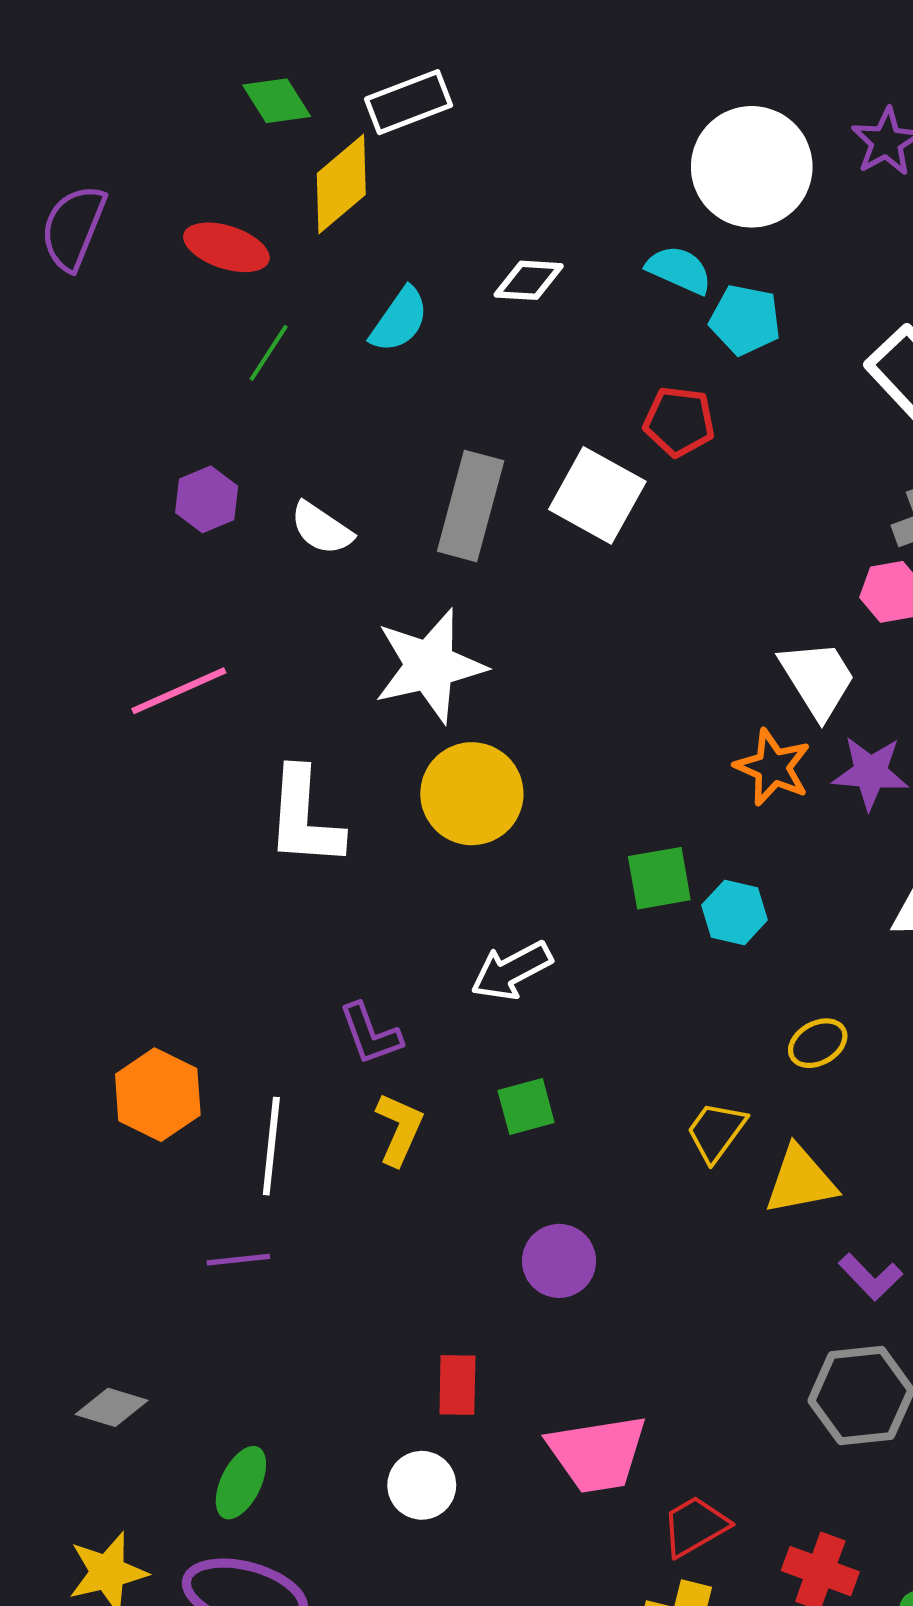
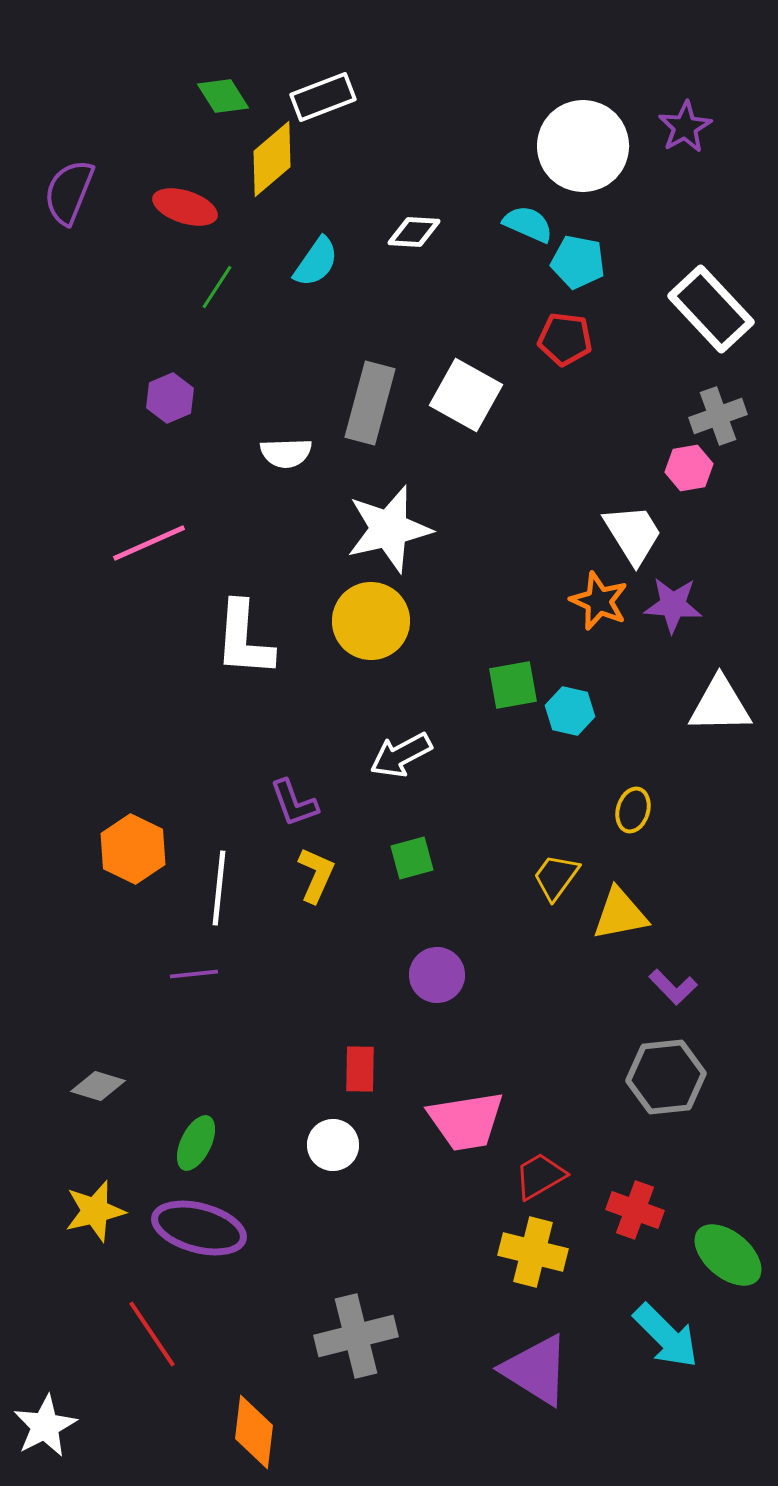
red pentagon: (679, 422) -> (565, 339), moved
white semicircle: (321, 528) -> (286, 453), moved, turned -36
white star: (430, 666) -> (389, 529), moved
yellow ellipse: (818, 1043) -> (633, 810), turned -45

